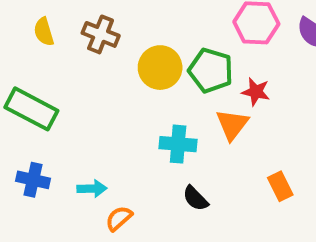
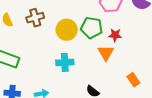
brown cross: (101, 34) -> (35, 18), turned -30
cyan cross: (178, 144) -> (65, 62), moved

